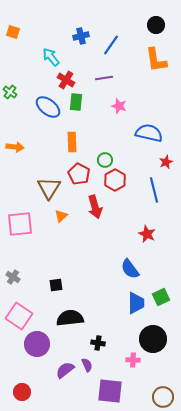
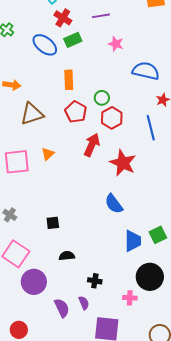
green rectangle: (76, 102) -> (73, 40), turned 60
brown triangle: (49, 188) -> (32, 114), moved, turned 40
red arrow: (95, 207) -> (92, 145), turned -140
orange triangle: (61, 216) -> (48, 154), moved
red star: (147, 234) -> (123, 163), moved, size x1.5
blue semicircle: (130, 269) -> (114, 204), moved
black semicircle: (70, 318) -> (67, 256), size x0.6
purple semicircle: (65, 370) -> (62, 308), turned 102

